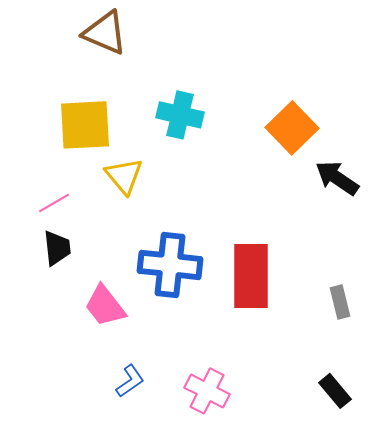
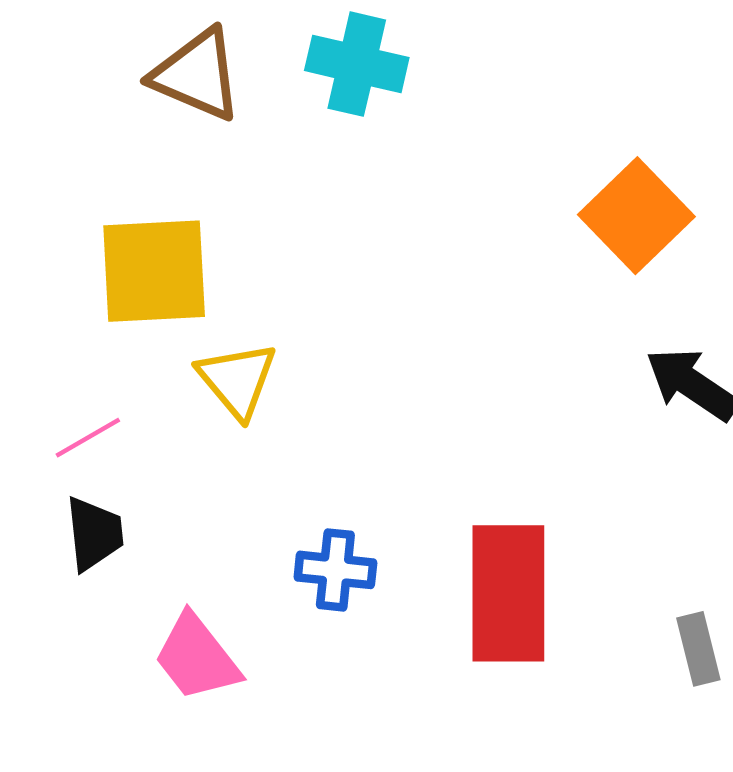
cyan cross: (180, 115) -> (357, 64), moved
orange square: (292, 128) -> (636, 216), moved
blue cross: (170, 265) -> (335, 570), size x0.6

